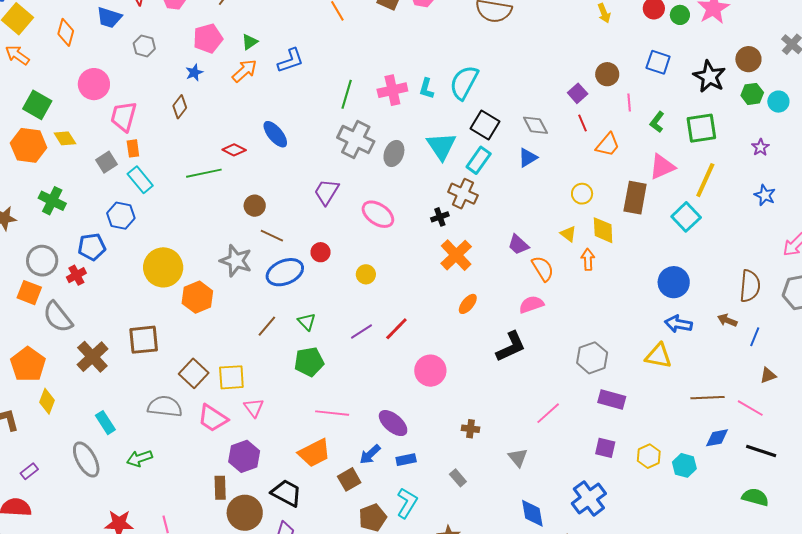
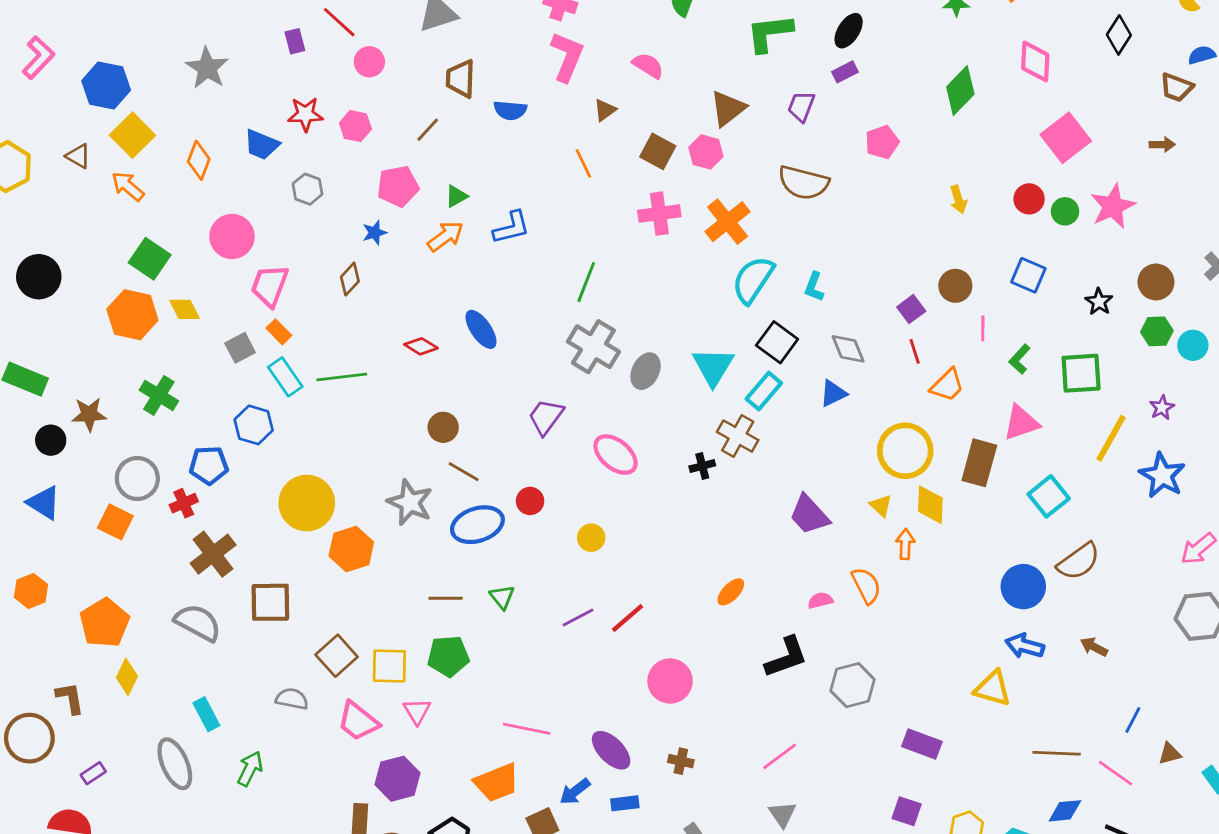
black star: (709, 77) -> (1099, 302), size x0.6
cyan L-shape: (427, 89) -> (814, 287), moved
pink cross: (392, 90) -> (659, 214), moved
orange rectangle: (133, 148) -> (279, 332), turned -42
green line: (204, 173) -> (342, 377), moved
yellow line: (705, 180) -> (1111, 438), moved
yellow circle: (582, 194) -> (905, 451), size x1.8
blue star: (765, 195) -> (1162, 475), size x1.5
purple trapezoid: (518, 245) -> (809, 515), size x1.4
orange cross: (456, 255) -> (728, 222), moved
orange semicircle: (543, 269) -> (866, 585), moved
brown semicircle: (750, 286) -> (1079, 561), moved, turned 44
pink semicircle: (531, 304) -> (820, 600), size x0.7
gray semicircle: (58, 317) -> (198, 623), moved, turned 152
brown line: (267, 326) -> (446, 598), turned 45
blue line: (755, 337) -> (1133, 720), moved
brown cross: (92, 357) -> (213, 554), moved
gray hexagon: (592, 358) -> (853, 685), moved
green pentagon: (309, 362) -> (448, 656), moved
brown triangle: (768, 375) -> (1170, 754), moved
gray semicircle: (165, 406) -> (292, 699), size x0.7
pink line: (548, 413) -> (780, 756), moved
brown cross: (471, 429) -> (681, 761), moved
green arrow: (139, 458) -> (250, 769), turned 130

